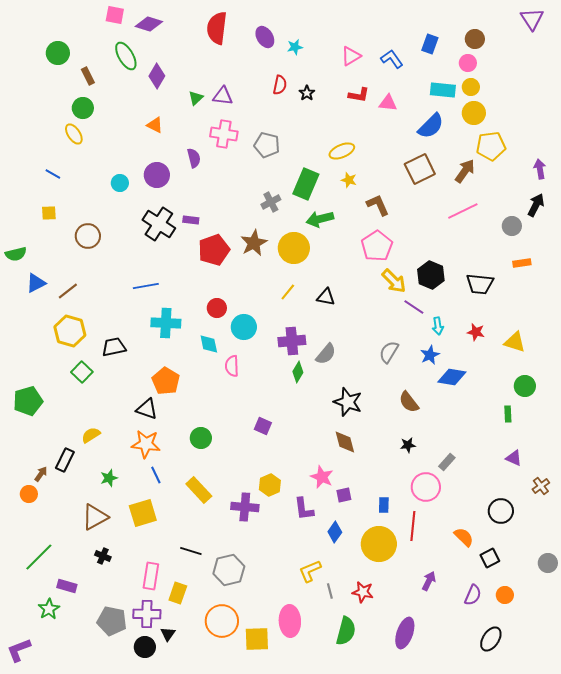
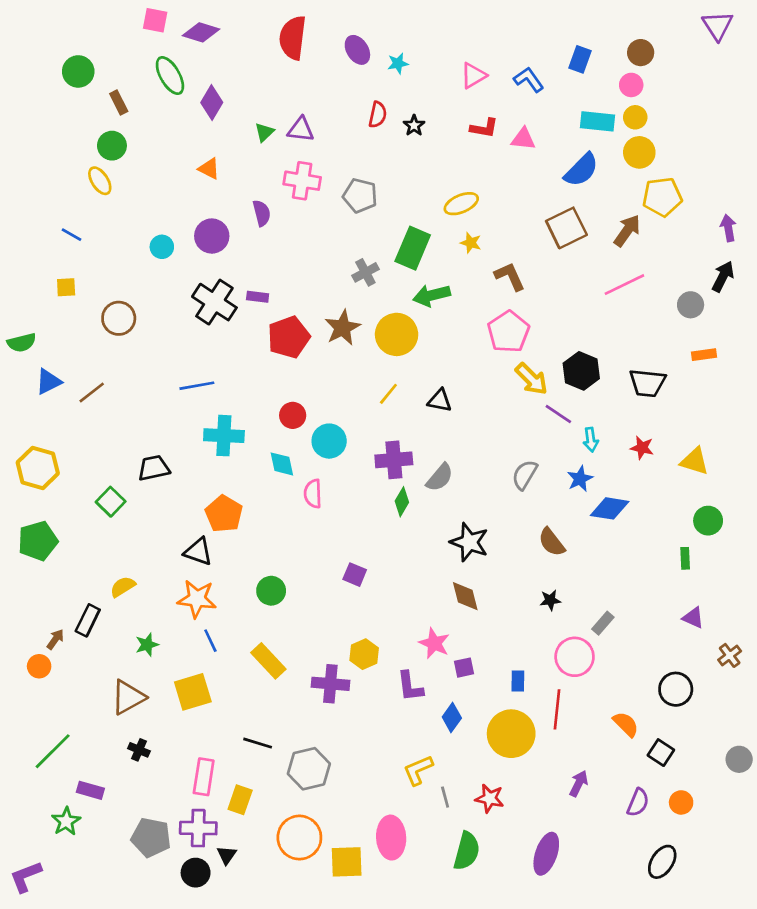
yellow hexagon: (70, 331) -> (38, 468), moved
black square: (490, 558) -> (661, 753), turned -30

